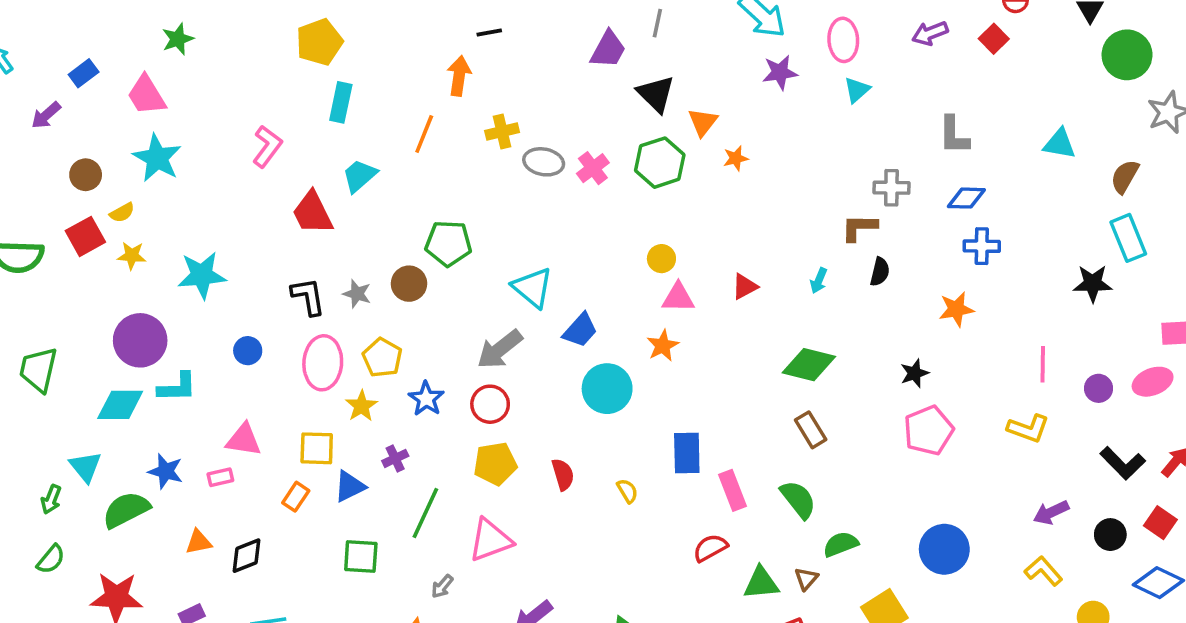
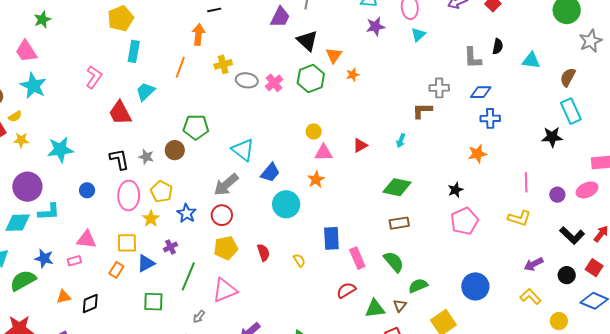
black semicircle: (880, 272) -> (498, 46), moved
brown rectangle: (811, 430) -> (399, 223), turned -66

